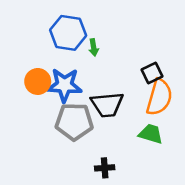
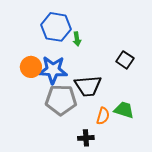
black square: (152, 73) -> (125, 60), turned -30
orange semicircle: (159, 97) -> (103, 116), moved, size x0.6

